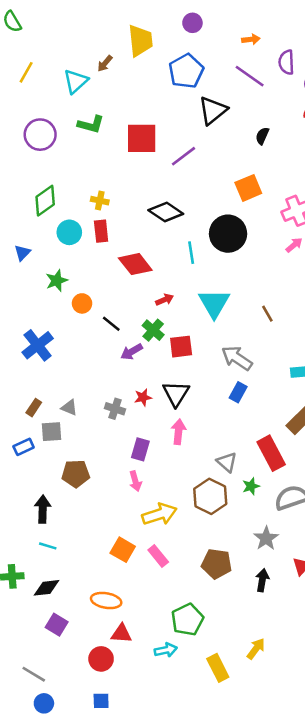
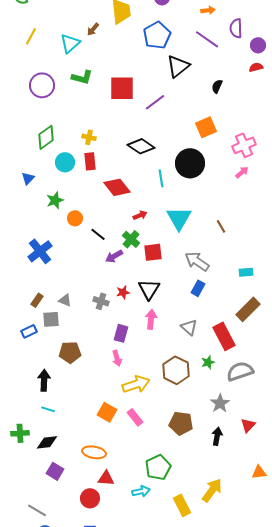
gray triangle: (227, 462) -> (189, 327), moved
yellow arrow: (256, 649) -> (212, 490), size x1.4

